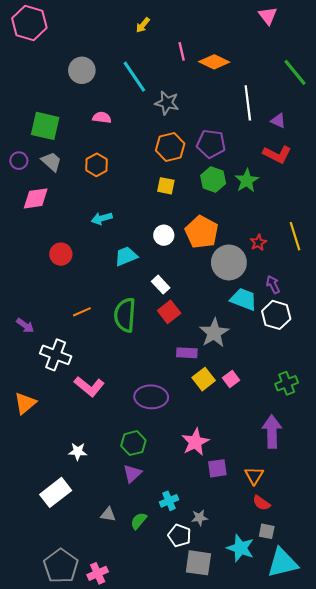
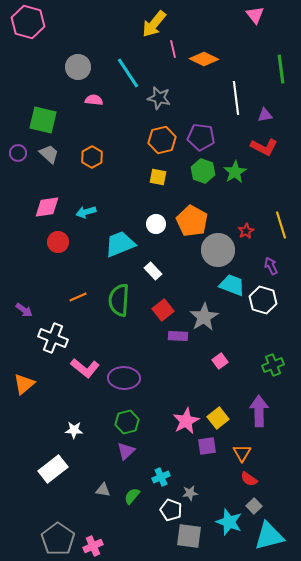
yellow arrow: (143, 25) -> (154, 24), moved, size x1.8
green line: (295, 72) -> (281, 69), turned 32
pink semicircle: (102, 118) -> (94, 100), moved
purple triangle: (278, 121) -> (265, 115), turned -35
pink diamond: (36, 198) -> (47, 207), moved
cyan arrow: (102, 218) -> (86, 212), moved
cyan trapezoid: (126, 256) -> (120, 244), size x1.4
purple arrow: (273, 285) -> (271, 266), moved
red square: (169, 312) -> (163, 310), moved
yellow square: (204, 379) -> (218, 418), moved
purple ellipse: (151, 397) -> (124, 378), moved
gray square: (267, 531) -> (254, 506), turned 35

